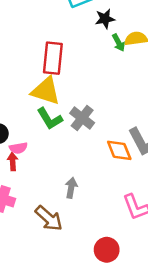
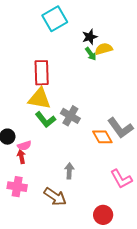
black star: (105, 19) -> (90, 37), moved

